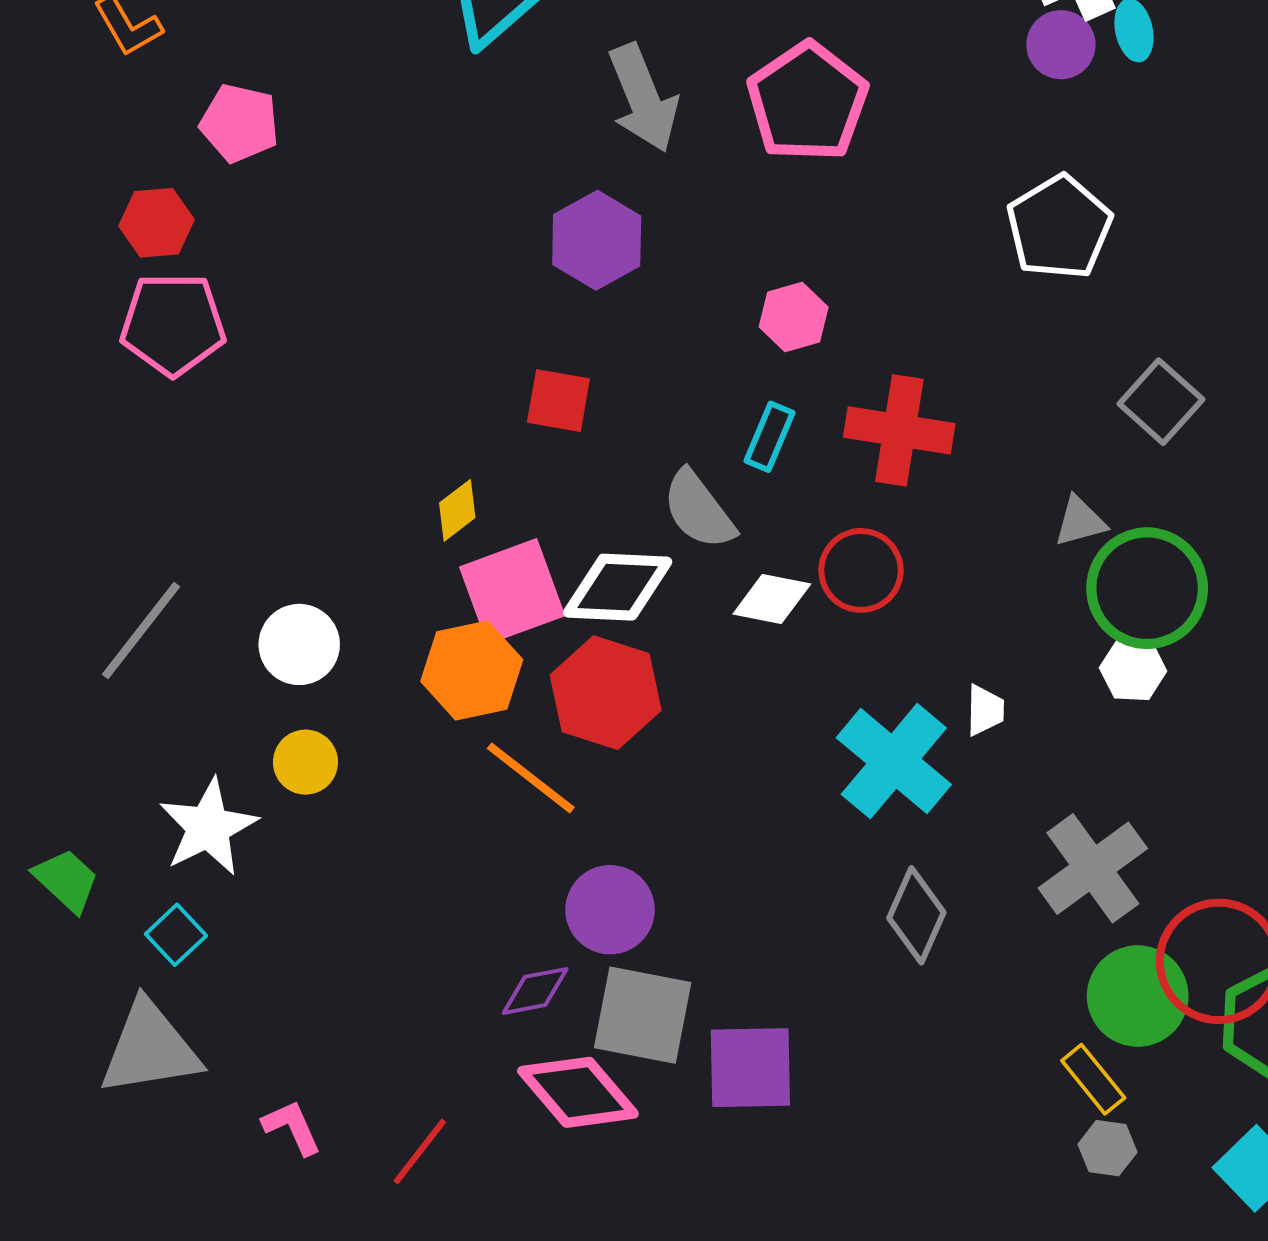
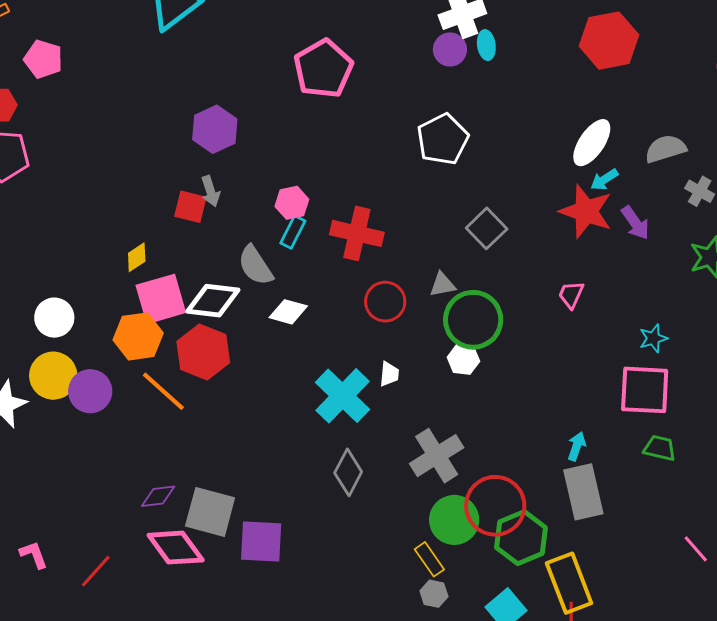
gray arrow: (643, 98) -> (210, 191), moved, size x0.6
pink hexagon: (794, 317) -> (292, 203), moved
red circle: (861, 570) -> (385, 302), moved
yellow circle: (305, 762) -> (53, 376), size x1.5
purple circle: (610, 910) -> (90, 391), moved

